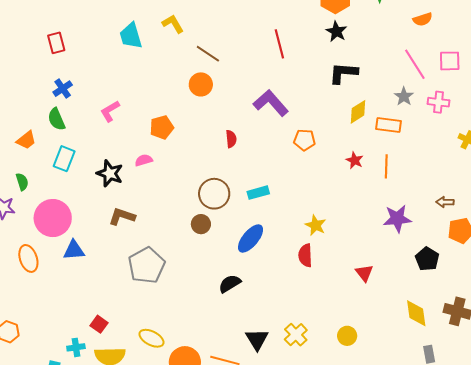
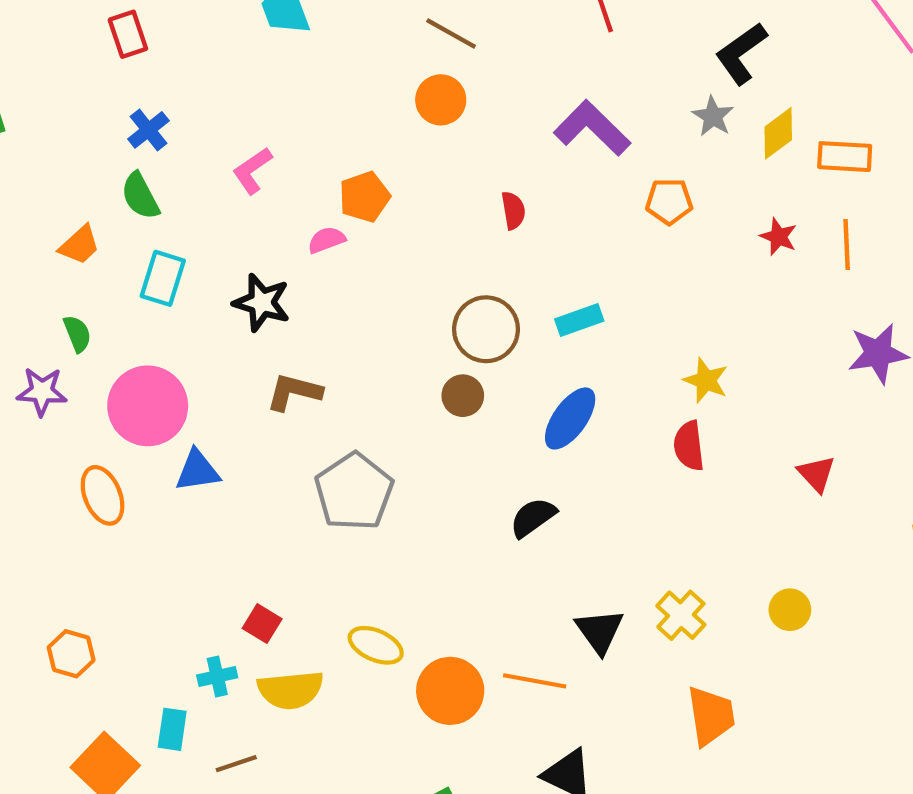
black L-shape: (343, 73) -> (741, 53), turned -36
gray star: (404, 96) -> (713, 116), moved
pink semicircle: (144, 160) -> (327, 240), moved

